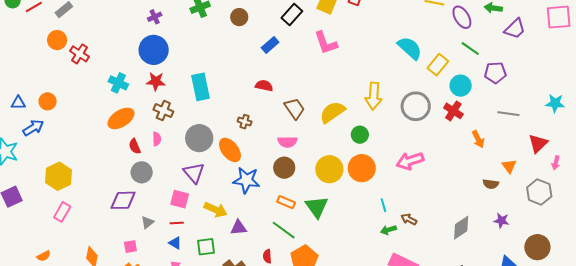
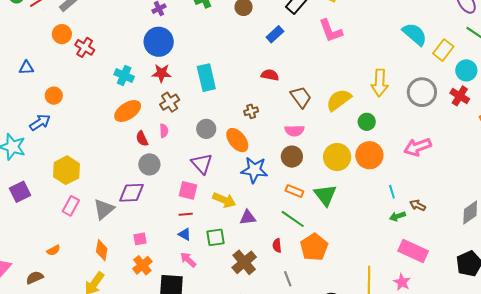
blue triangle: (18, 103) -> (26, 68), moved
brown cross: (163, 111) -> (170, 102), turned 36
brown cross: (245, 122) -> (251, 111), turned -32
gray circle: (199, 138) -> (206, 129), size x0.7
gray triangle: (148, 222) -> (104, 209), moved, size x1.6

